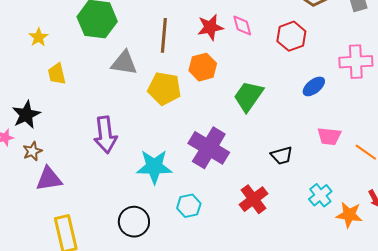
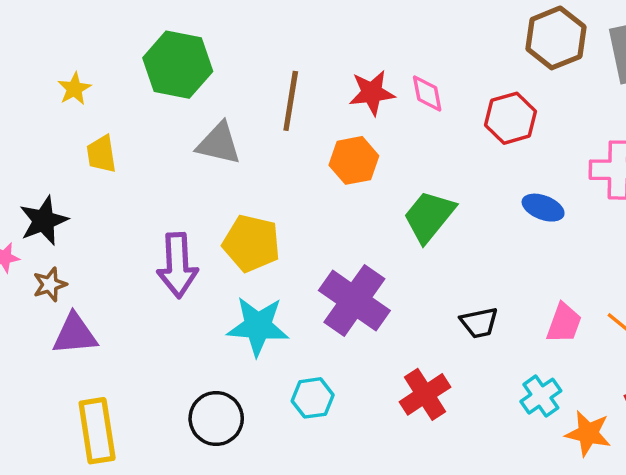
blue ellipse: (314, 86) -> (543, 208), turned 55
yellow pentagon: (164, 88) -> (251, 243), moved
pink trapezoid: (329, 136) -> (564, 323), moved, turned -80

